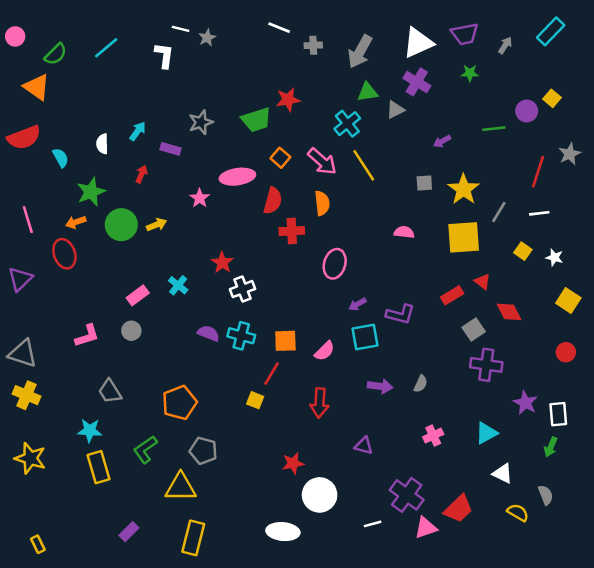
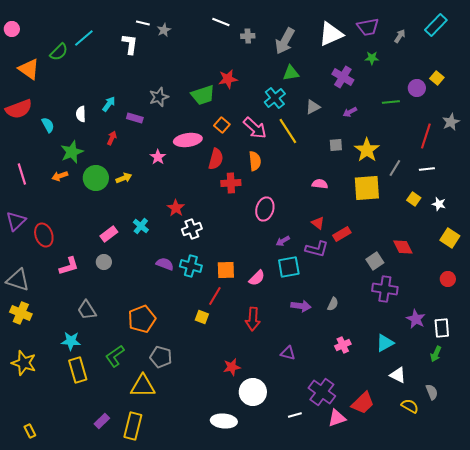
green semicircle: (56, 54) -> (59, 52), moved
purple cross: (417, 82) -> (343, 77), moved
gray triangle: (395, 110) -> (313, 107), moved
red ellipse: (64, 254) -> (44, 235), moved
red triangle: (482, 281) -> (318, 223), moved
red rectangle: (452, 295) -> (342, 234), moved
yellow rectangle: (193, 538) -> (133, 426), moved

